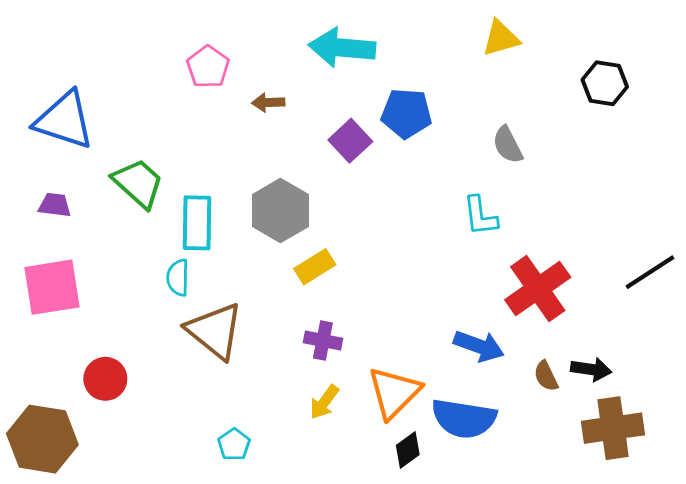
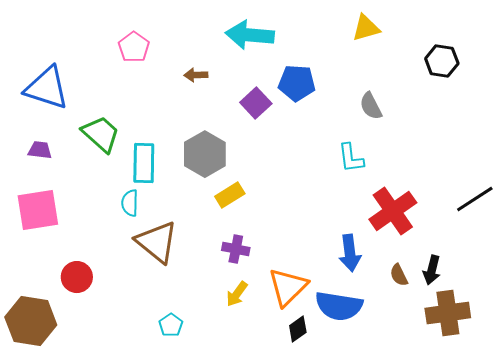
pink pentagon: (208, 67) -> (134, 47), moved
blue arrow: (479, 346) -> (350, 253), turned 63
black arrow: (591, 369) -> (432, 270), turned 96

